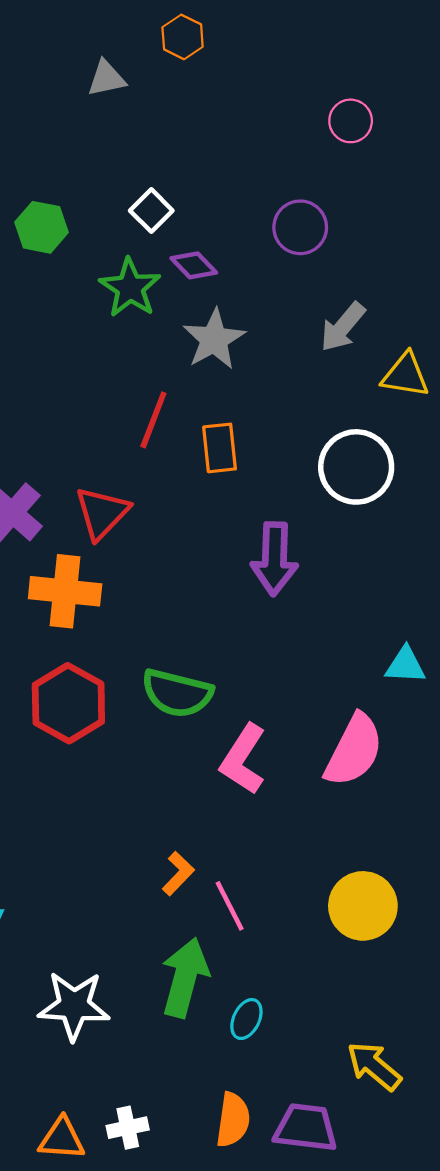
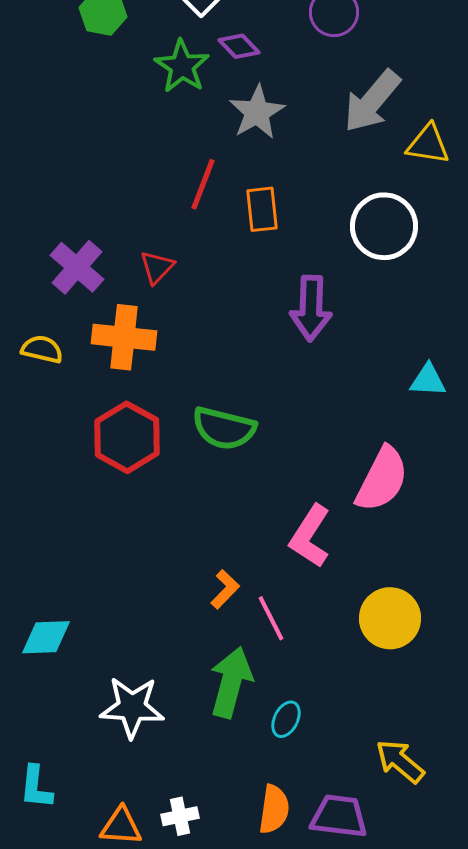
gray arrow: (343, 327) -> (372, 101), size x1.4
red triangle: (102, 513) -> (157, 267), size x0.7
cyan triangle: (405, 665) -> (428, 380), moved
pink L-shape: (243, 759) -> (310, 536), moved

